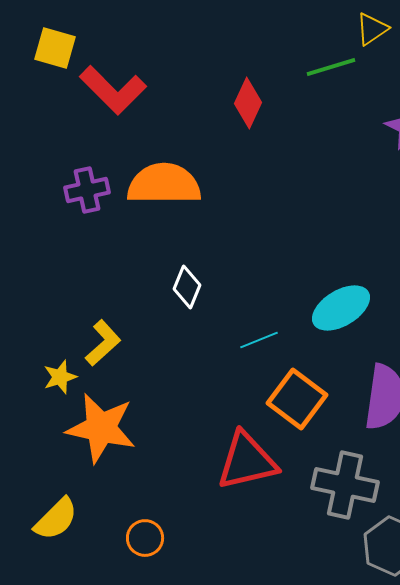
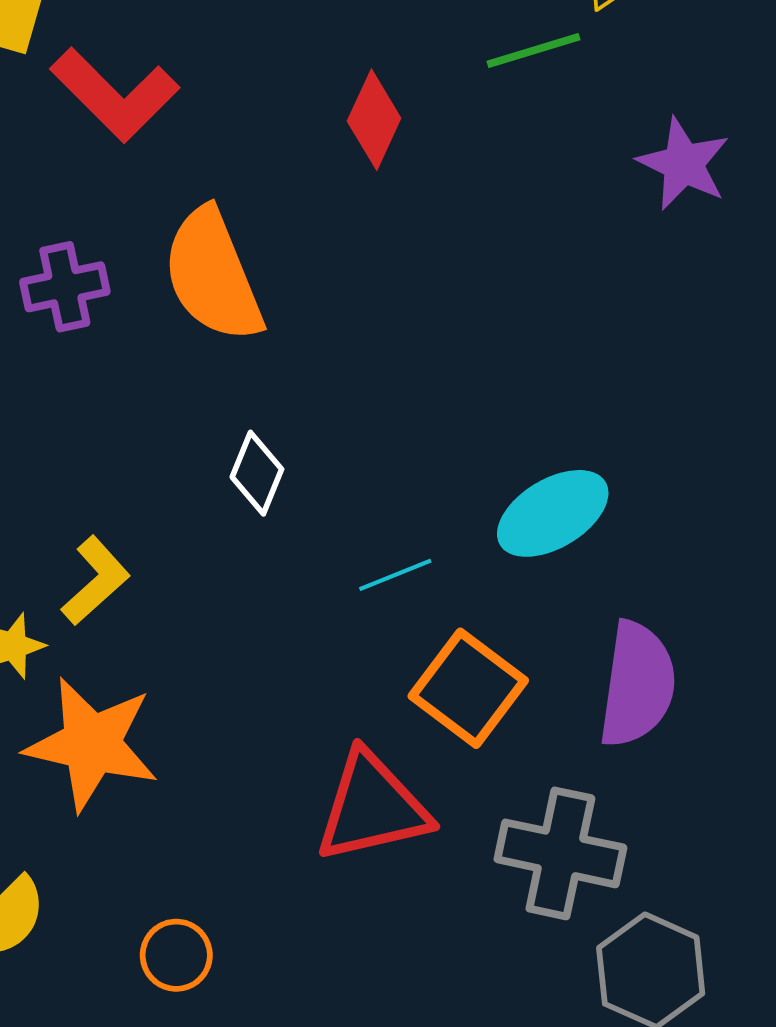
orange semicircle: (164, 184) -> (213, 275), turned -112

